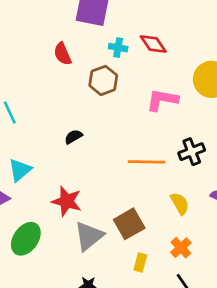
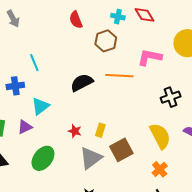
black semicircle: (73, 137) -> (82, 83), size x1.6
orange line: (146, 162) -> (119, 76), moved
red star: (67, 201) -> (75, 131), size x0.6
yellow semicircle: (180, 203) -> (160, 136), size x1.5
yellow rectangle: (140, 263) -> (100, 130), moved

